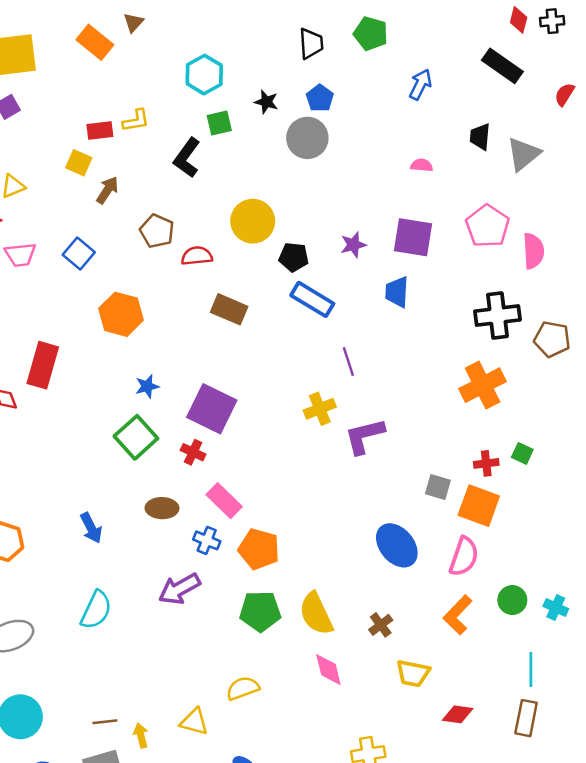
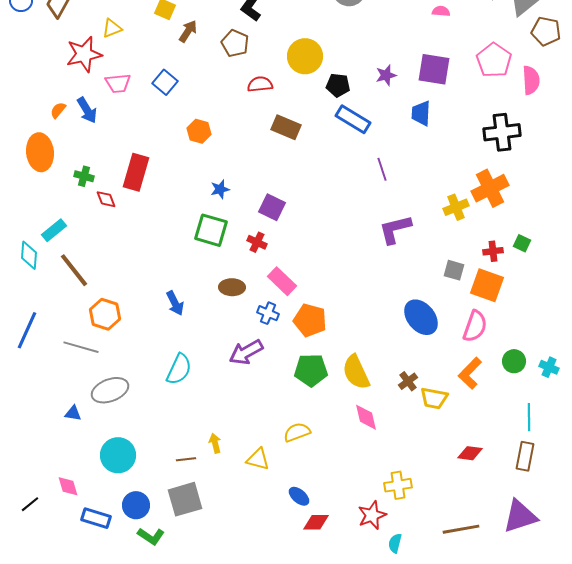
brown pentagon: (157, 231) -> (235, 43), moved
orange hexagon: (121, 314) -> (199, 131), size x0.7
brown pentagon: (552, 339) -> (546, 31), moved
purple square: (212, 409) -> (272, 207), size x0.7
yellow cross: (320, 409) -> (456, 207), moved
green square: (136, 437) -> (211, 230), turned -32
yellow trapezoid: (413, 673) -> (434, 398), moved
yellow arrow: (141, 735) -> (215, 443), moved

